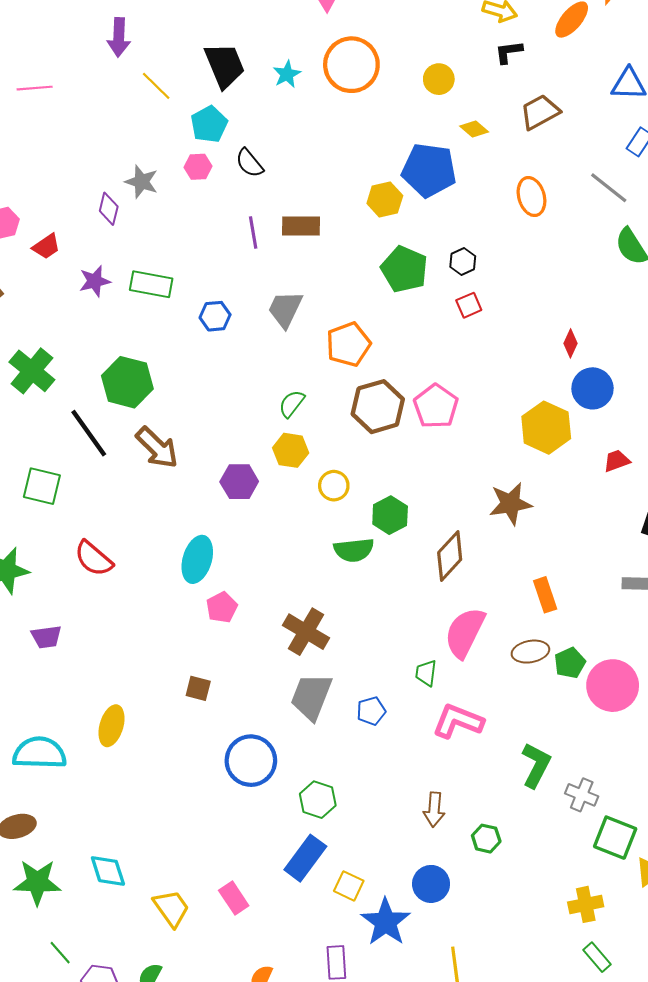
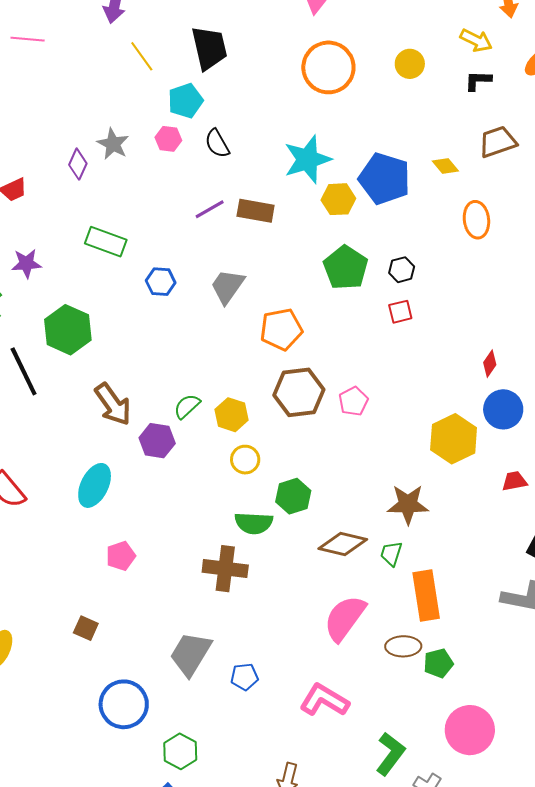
cyan star: (287, 74) -> (307, 159), moved, size x1.8
yellow circle: (439, 79) -> (410, 64), moved
yellow diamond: (474, 129) -> (445, 166), moved
purple line: (253, 232) -> (210, 209), turned 60
purple star: (95, 281) -> (26, 263), moved
green semicircle: (292, 404) -> (187, 406), moved
pink pentagon: (436, 406) -> (353, 401), size x0.7
brown arrow: (157, 448) -> (113, 404), moved
yellow hexagon: (291, 450) -> (232, 415), moved
brown diamond: (450, 556) -> (343, 544), turned 51
cyan ellipse: (197, 559) -> (95, 485), moved
orange rectangle: (545, 595) -> (426, 595), size x1.5
brown cross: (306, 632) -> (225, 569), moved, turned -33
green trapezoid: (426, 673) -> (391, 554), moved
pink circle: (613, 686) -> (470, 730), moved

